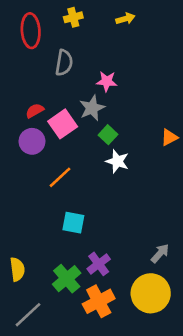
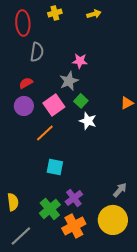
gray semicircle: (64, 63) -> (37, 52), moved
pink square: (63, 124) -> (54, 105), moved

